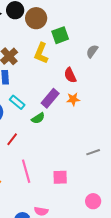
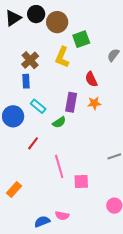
purple rectangle: (50, 98) -> (71, 102), turned -30
pink line: (26, 171) -> (59, 166), moved

